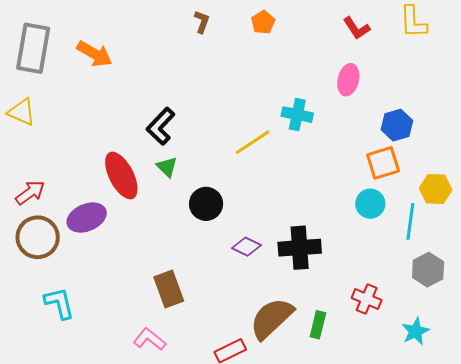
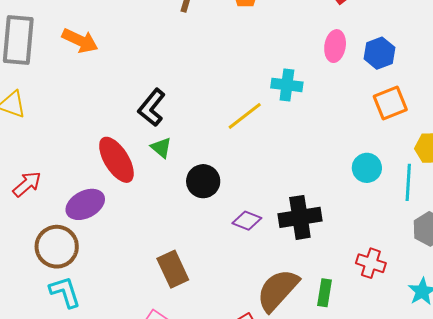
blue hexagon: (397, 125) -> (379, 53), moved
orange square: (383, 163) -> (390, 103), moved
brown circle: (38, 237) -> (57, 247), moved

